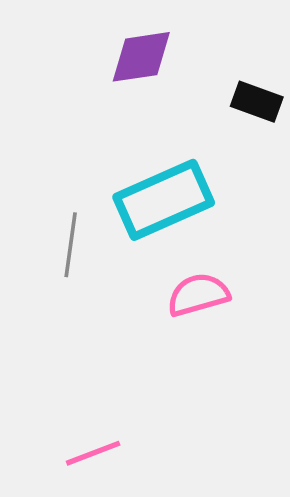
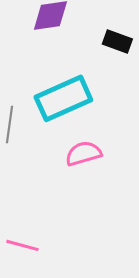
pink line: (93, 453) -> (22, 245), turned 36

